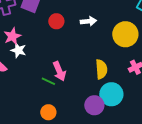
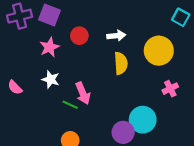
pink star: (12, 36) -> (49, 47), moved
white star: (18, 50) -> (51, 79), moved
yellow semicircle: (101, 69) -> (121, 63), moved

